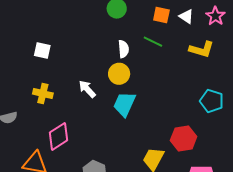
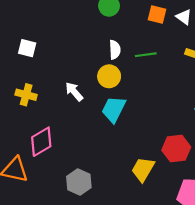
green line: (153, 42) -> (146, 55), moved, turned -36

